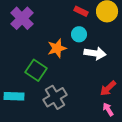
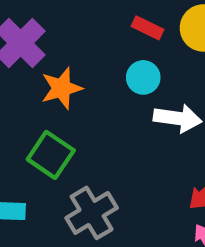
orange star: (57, 48) -> (61, 88), moved

